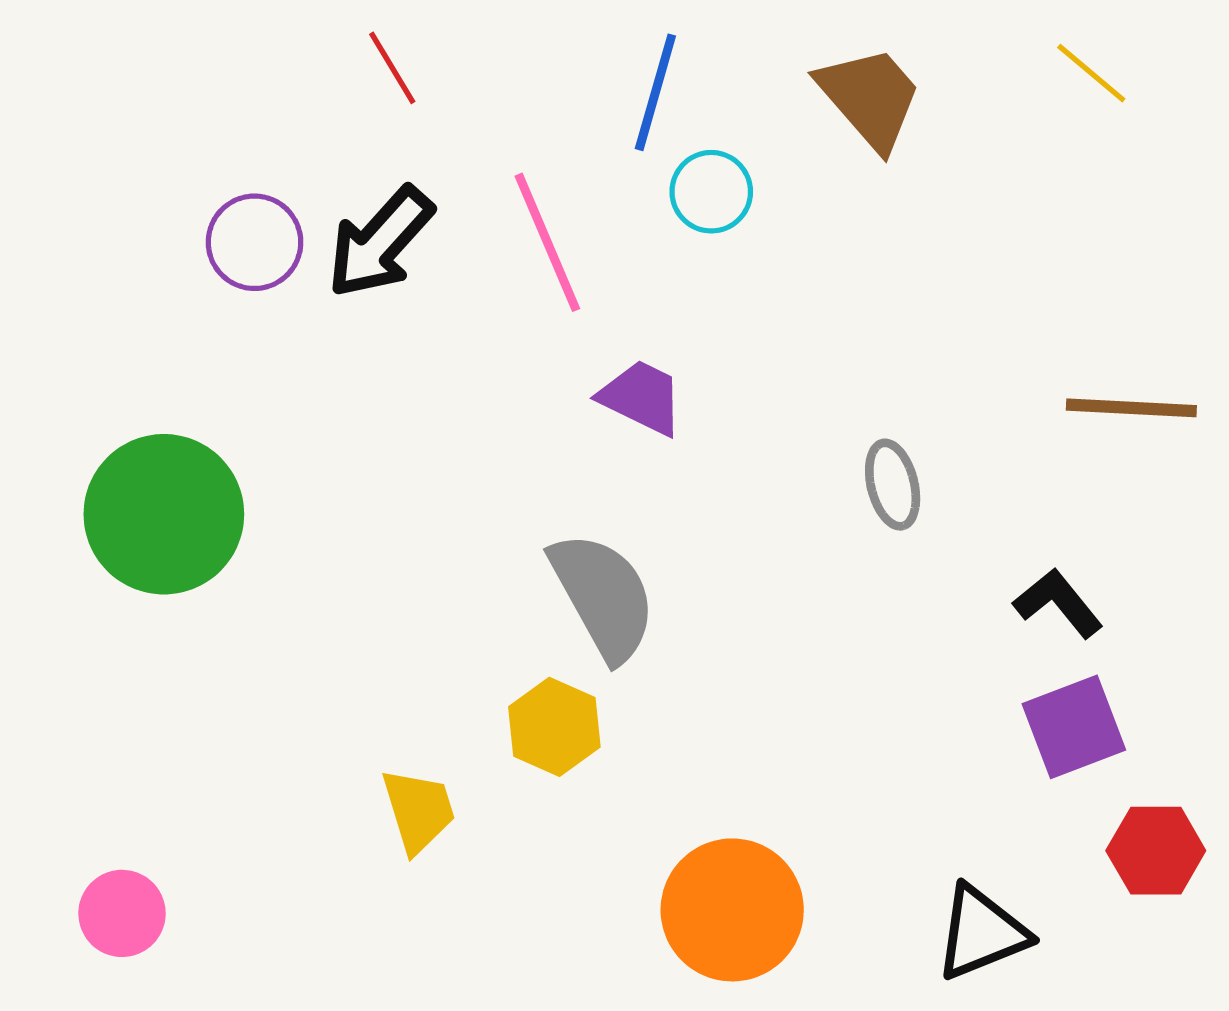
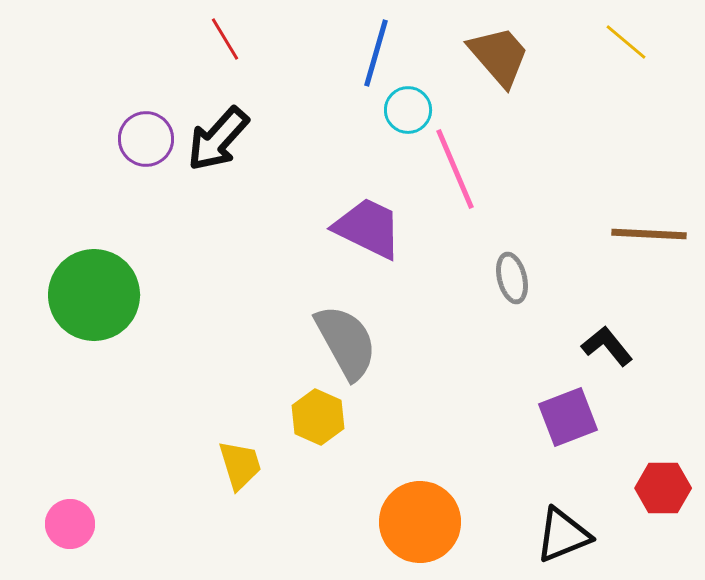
pink line: (547, 242) -> (455, 169), moved
purple trapezoid: (642, 397) -> (368, 228), size x1.4
purple square: (1074, 727) -> (568, 417), moved

